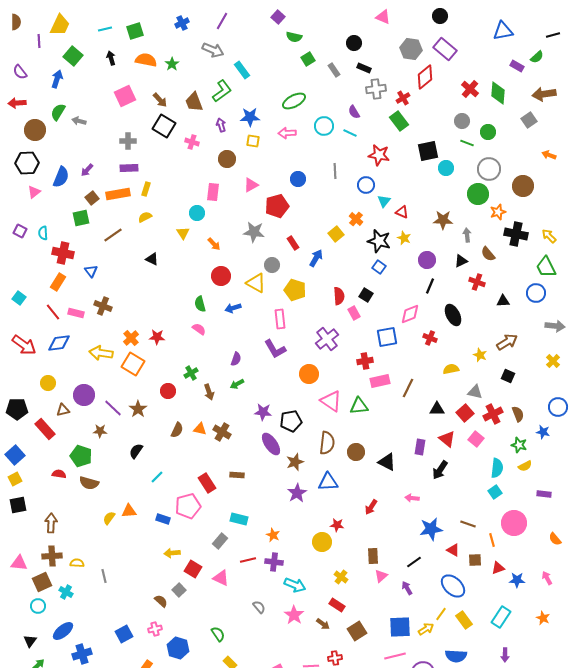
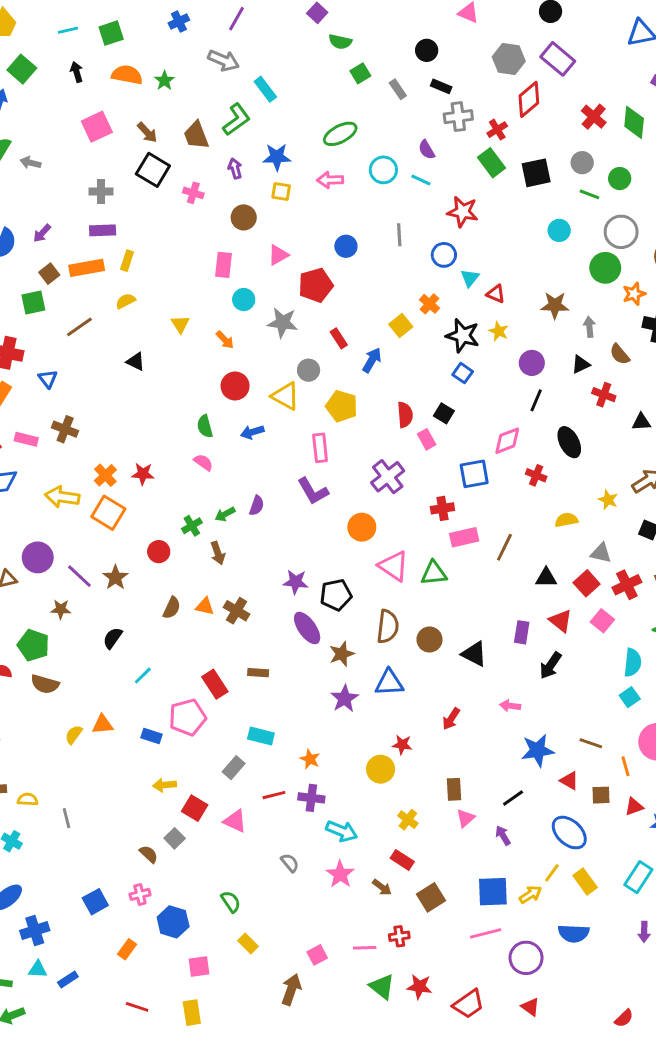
black square: (428, 151) -> (536, 173), moved
cyan circle: (197, 213) -> (244, 300), moved
green arrow: (237, 384) -> (225, 514), moved

